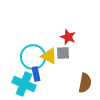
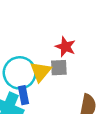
yellow triangle: (49, 56) -> (41, 72), turned 42

